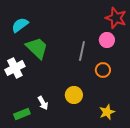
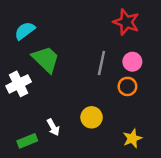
red star: (116, 18) -> (126, 22), moved
pink circle: (107, 40) -> (132, 62), moved

